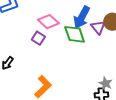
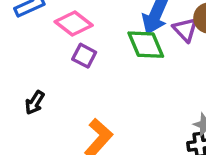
pink diamond: (48, 22) -> (74, 24), moved

